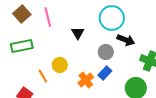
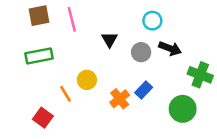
brown square: (22, 14) -> (39, 16), turned 30
cyan circle: (112, 18) -> (152, 21), size x0.6
gray circle: (106, 52) -> (141, 52), moved

